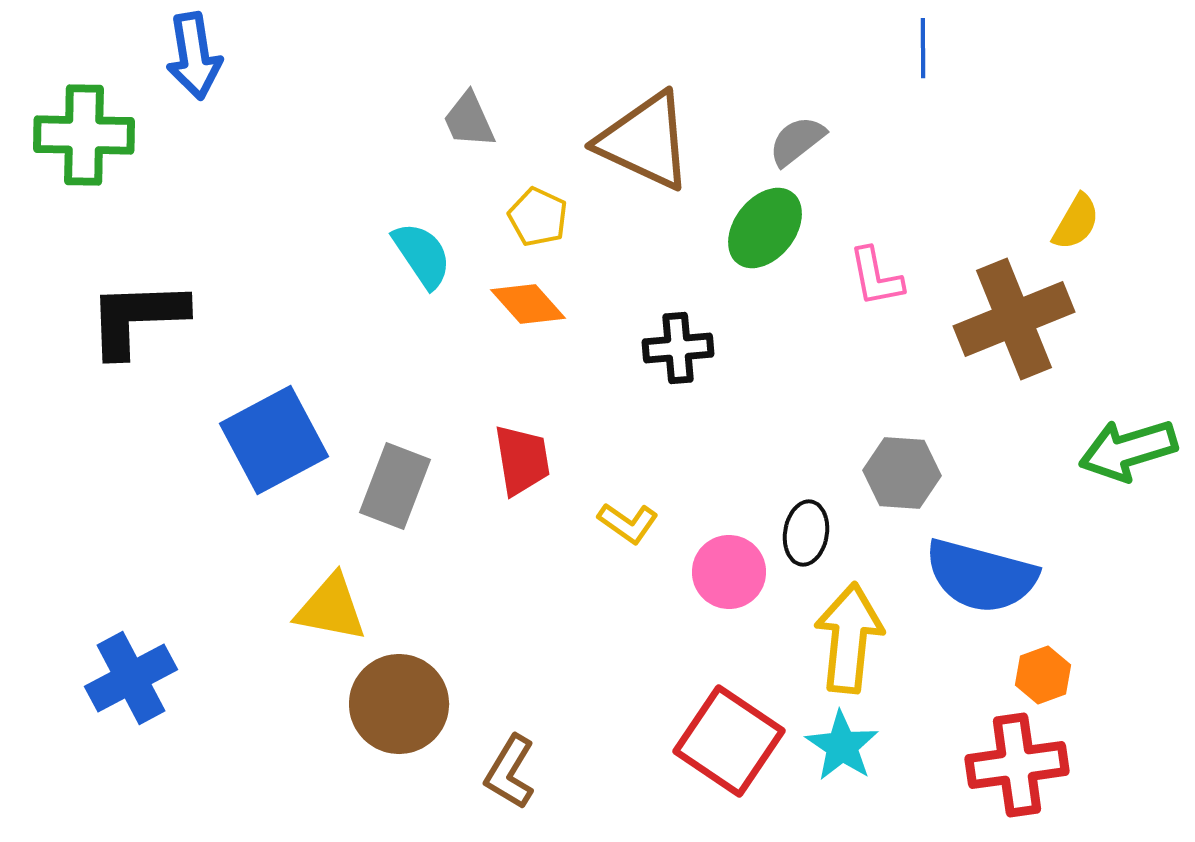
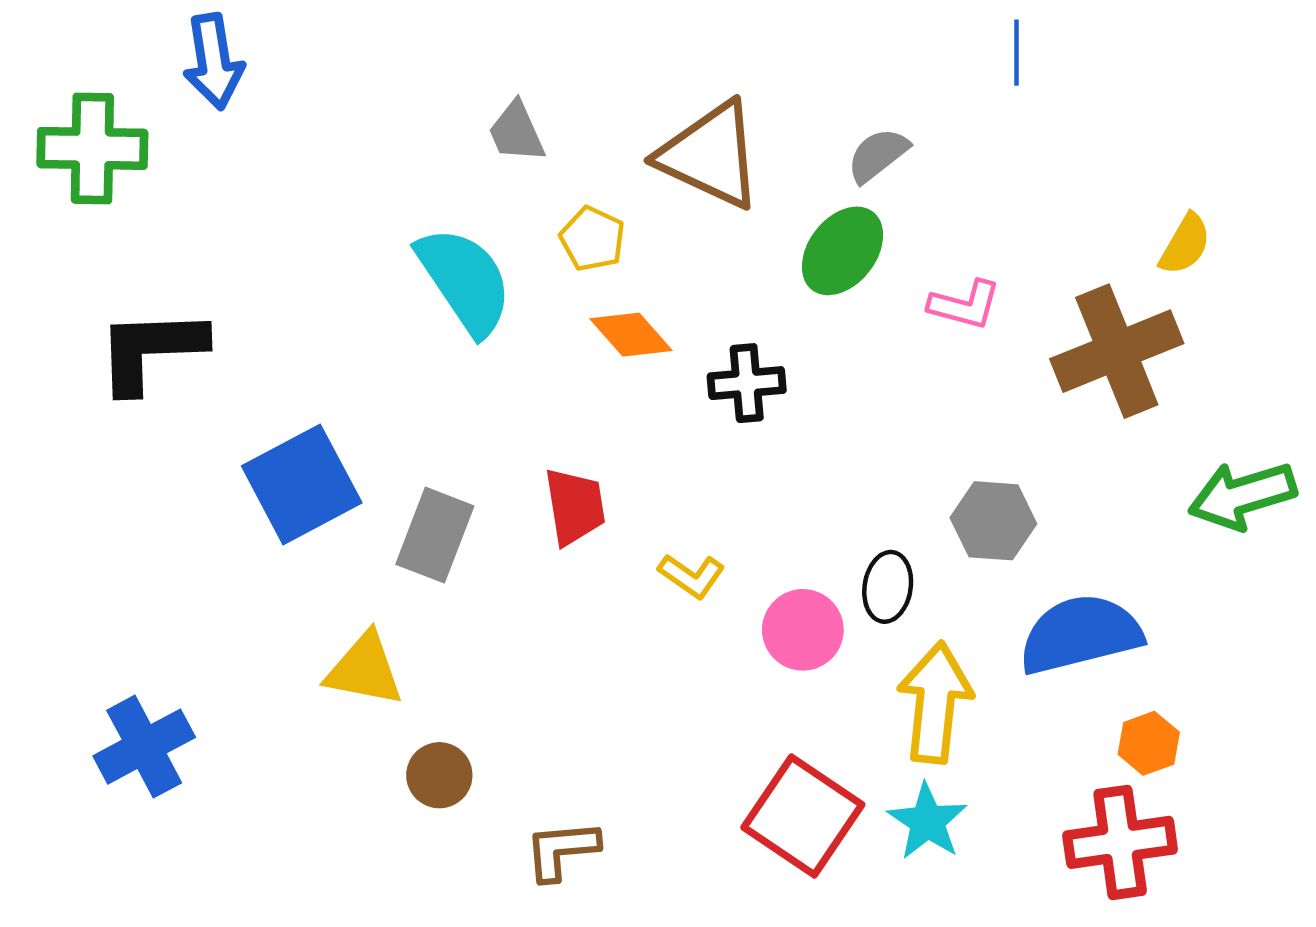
cyan semicircle: (422, 255) -> (465, 281), size x1.5
pink L-shape: (876, 277) -> (965, 305), turned -64
orange diamond: (528, 304) -> (631, 335), moved
blue semicircle: (981, 576) -> (1080, 634), turned 151
brown circle: (399, 704) -> (439, 775), size x0.6
brown L-shape: (510, 772) -> (562, 850), turned 54

